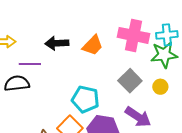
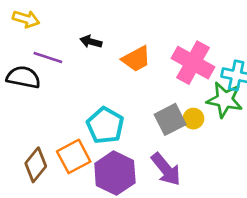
black arrow: (57, 43) -> (91, 42), size x0.7
yellow circle: (160, 87) -> (193, 119), moved

